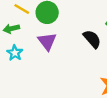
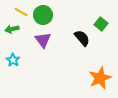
cyan star: (15, 53) -> (13, 60), moved

